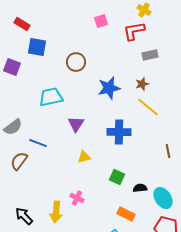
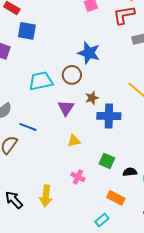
brown circle: (76, 62) -> (72, 75), moved
brown star: (142, 84) -> (92, 98), moved
blue star: (109, 88) -> (89, 53), moved, turned 30
pink cross: (77, 198) -> (78, 177), moved

